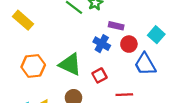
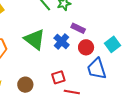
green triangle: (70, 64) -> (35, 39), moved
red square: (99, 75) -> (58, 77), moved

